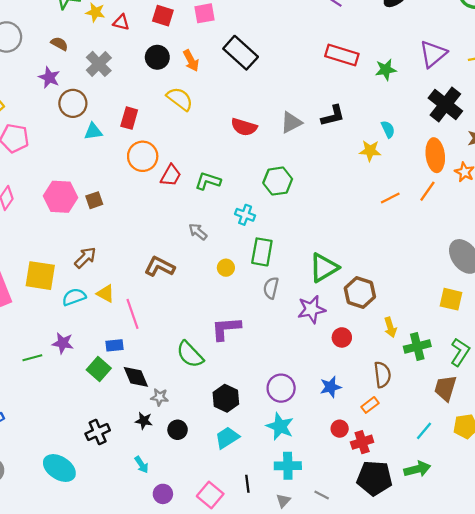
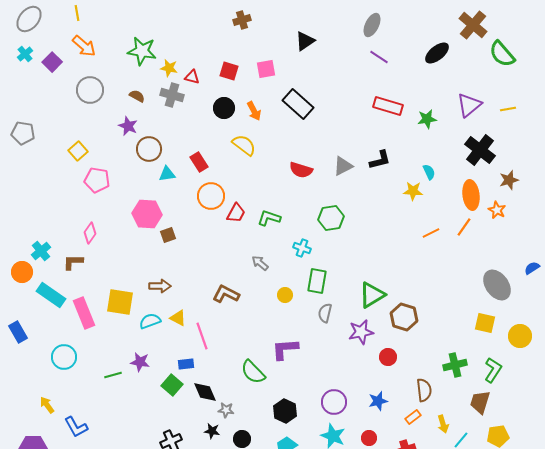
gray cross: (99, 64) -> (172, 95), moved, turned -30
red rectangle: (129, 118) -> (199, 162), turned -48
pink hexagon: (60, 197) -> (147, 214), moved
brown arrow: (85, 258) -> (160, 286), turned 45
yellow arrow: (390, 327) -> (443, 424), moved
red circle: (340, 429) -> (369, 438), moved

